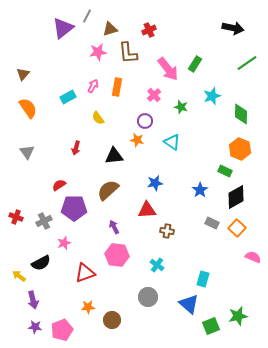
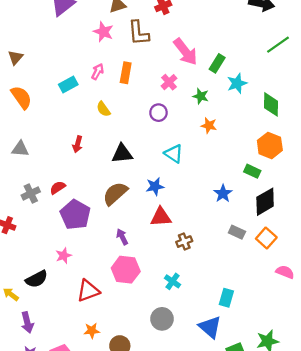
pink star: (98, 52) -> (103, 32), turned 30
green rectangle: (195, 64) -> (217, 63), moved
orange star: (137, 140) -> (209, 126), moved
cyan triangle: (172, 142) -> (174, 154), moved
gray triangle: (27, 152) -> (20, 149), turned -49
blue star: (155, 183) -> (155, 186), moved
purple pentagon: (74, 208) -> (75, 215), turned 30
gray cross: (44, 221) -> (31, 193), moved
brown cross: (167, 231) -> (184, 242), turned -32

